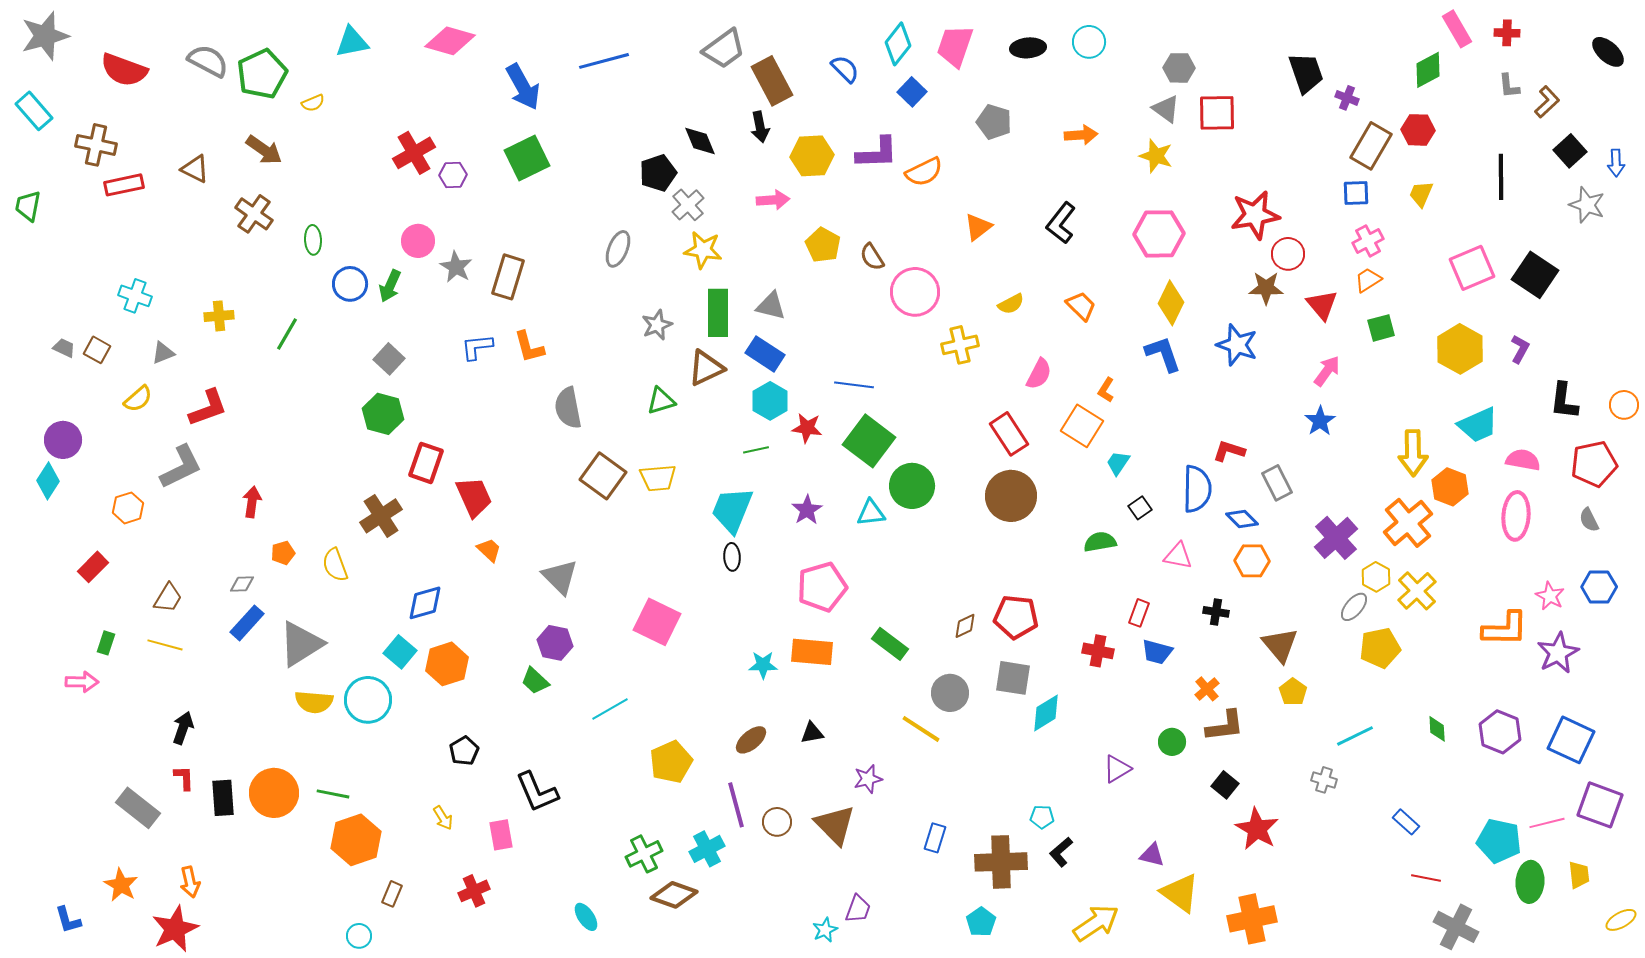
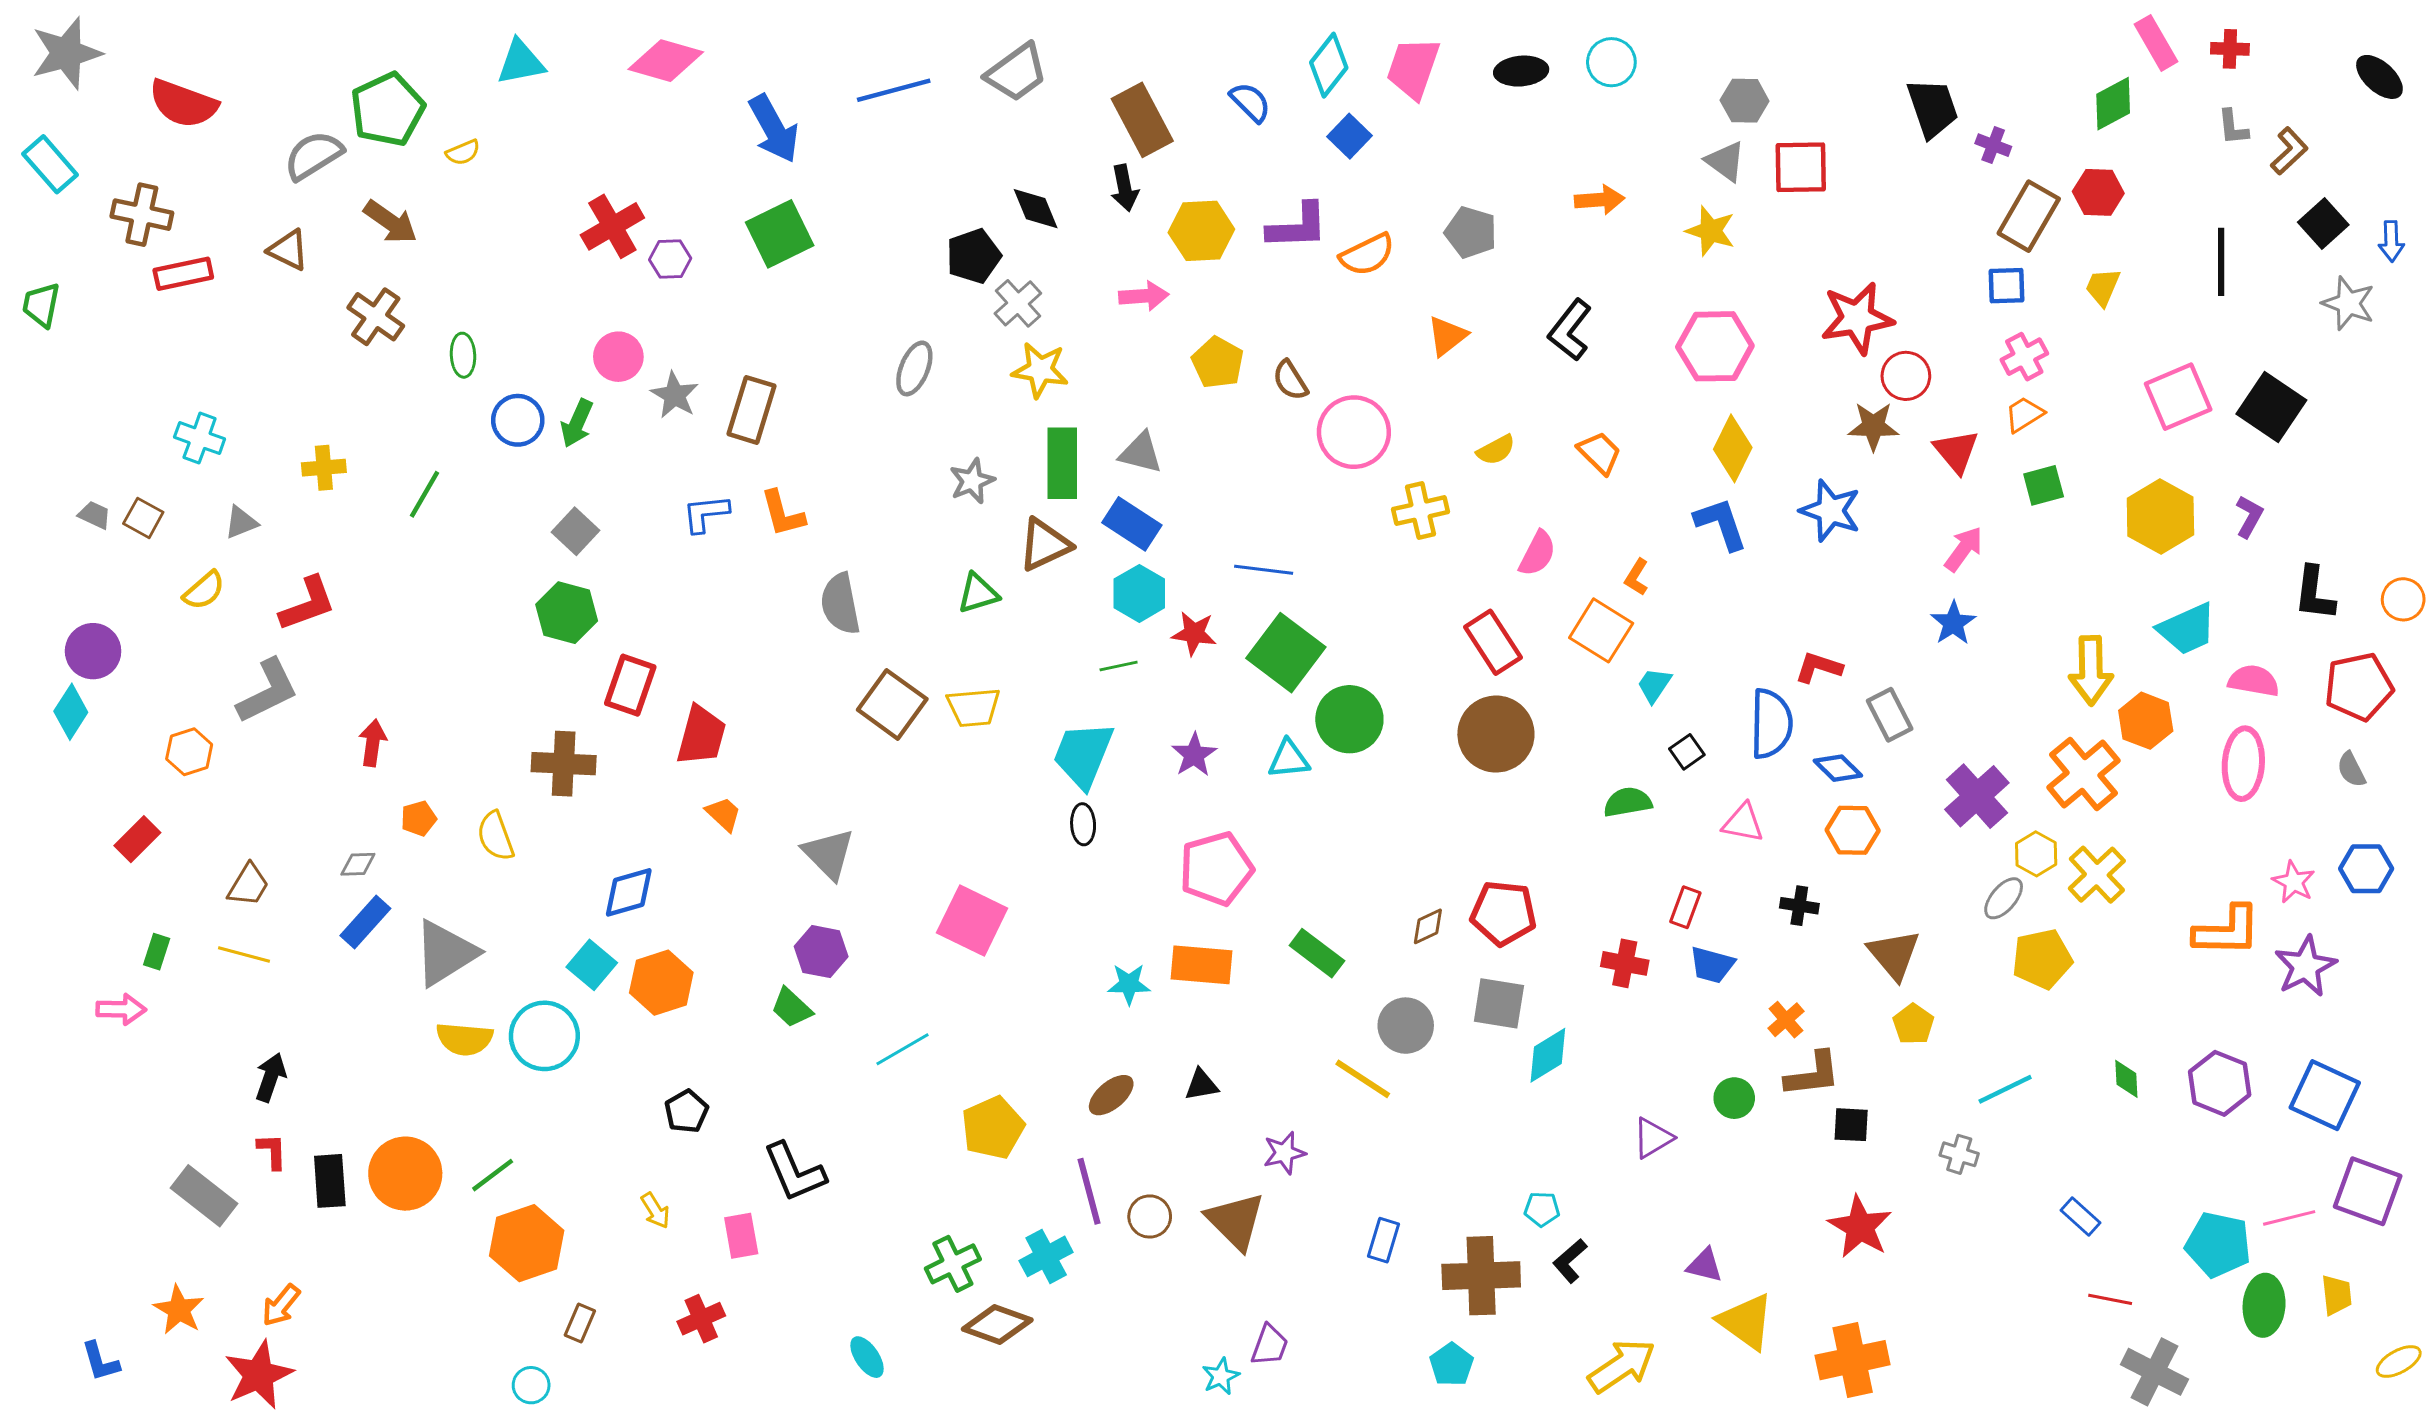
gray trapezoid: (724, 49) -> (1016, 73), moved
gray semicircle: (208, 61) -> (314, 155), moved, turned -60
gray pentagon: (994, 122) -> (1471, 232), moved
red trapezoid: (474, 497) -> (701, 736), turned 39
brown cross: (381, 516) -> (564, 764), turned 36
black square: (1225, 785) -> (1851, 1125), moved, turned -36
green line: (333, 794) -> (493, 1175), turned -48
orange arrow: (190, 882) -> (281, 1305), turned 52

